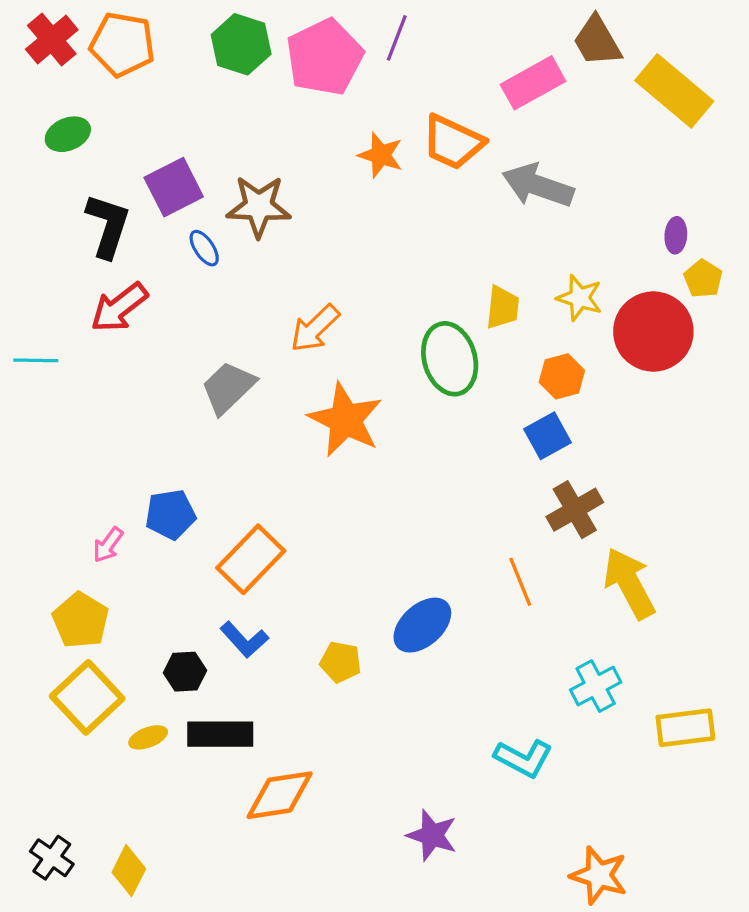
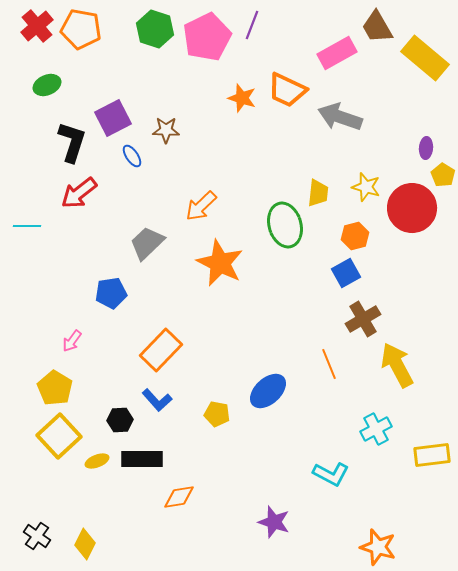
brown star: (259, 206) -> (166, 130), size x0.7
blue pentagon: (171, 514) -> (111, 293), moved
orange diamond: (280, 795) -> (179, 497), size x0.7

